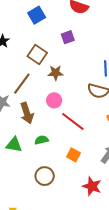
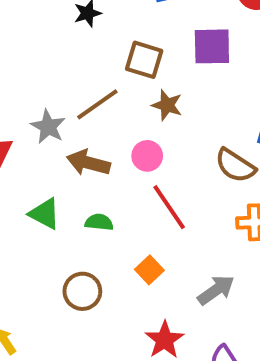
purple square: (68, 37) -> (212, 46), size x1.5
brown square: (37, 55) -> (144, 60), turned -36
brown arrow: (27, 113) -> (88, 163), turned 105

